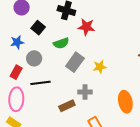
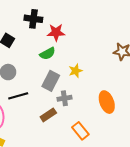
green semicircle: (61, 43) -> (48, 54), moved
gray rectangle: (75, 62) -> (51, 81), moved

